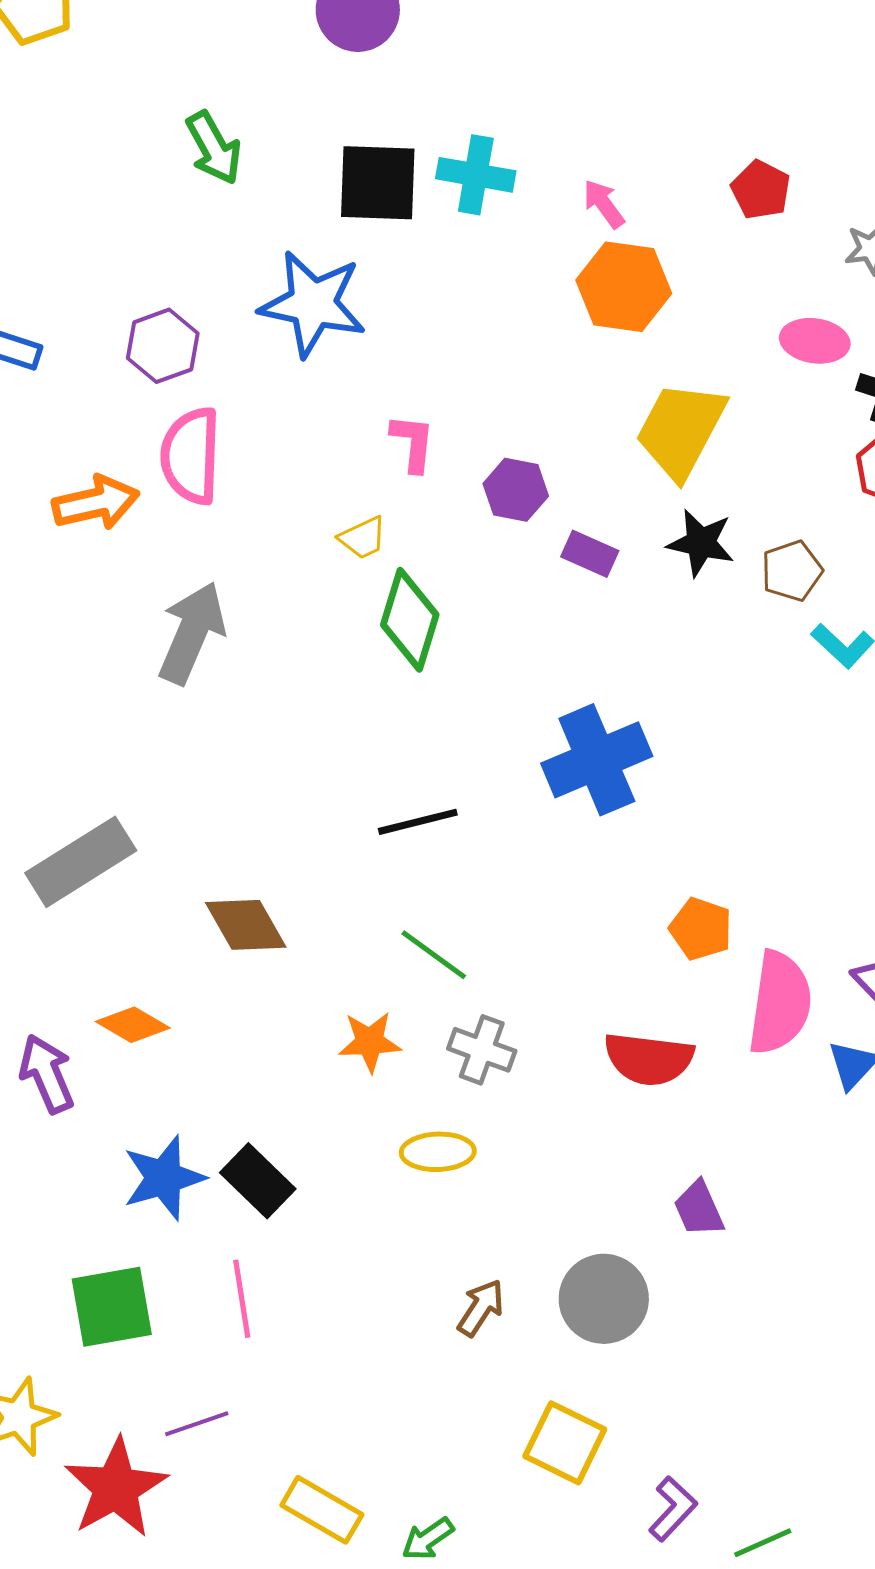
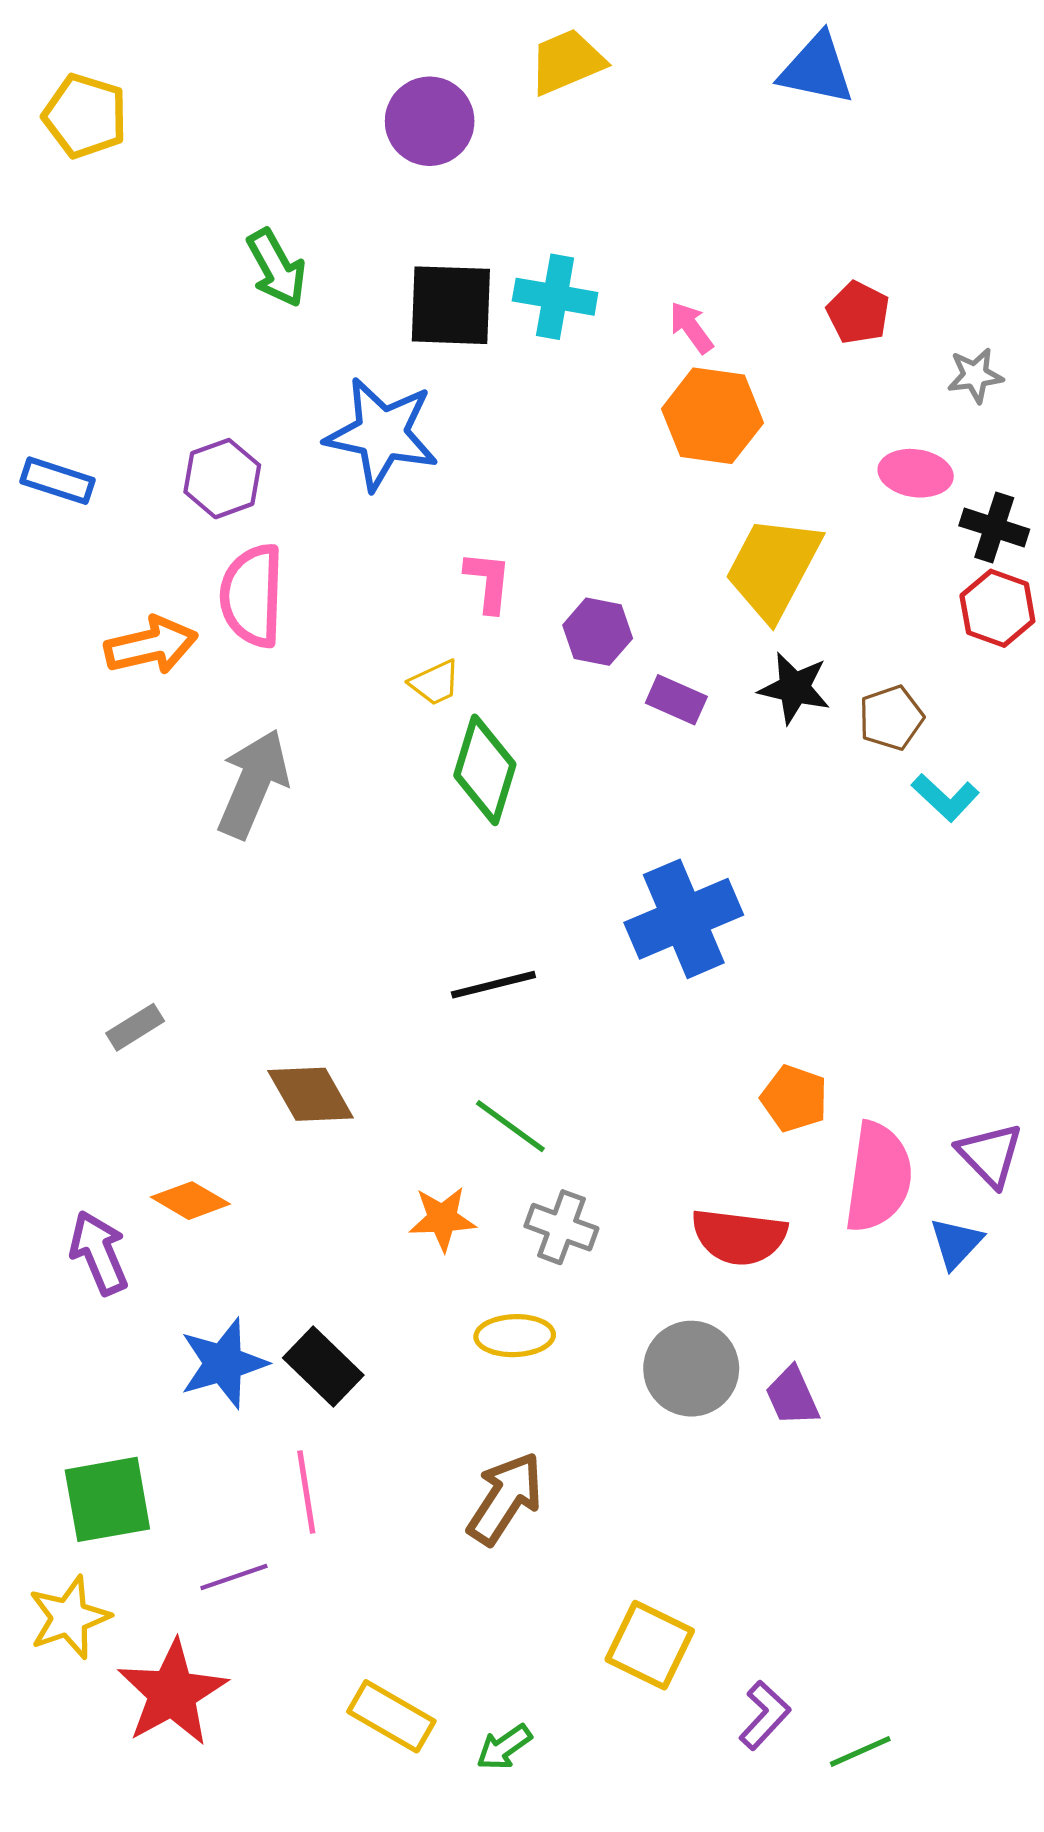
gray rectangle: (81, 862) -> (135, 1027), size x0.5
gray circle: (604, 1299) -> (691, 1369), moved
green square: (112, 1307) -> (107, 1499), moved
brown arrow: (481, 1308) -> (505, 1498), moved, size x1.5
purple line: (197, 1424) -> (234, 1577), moved

